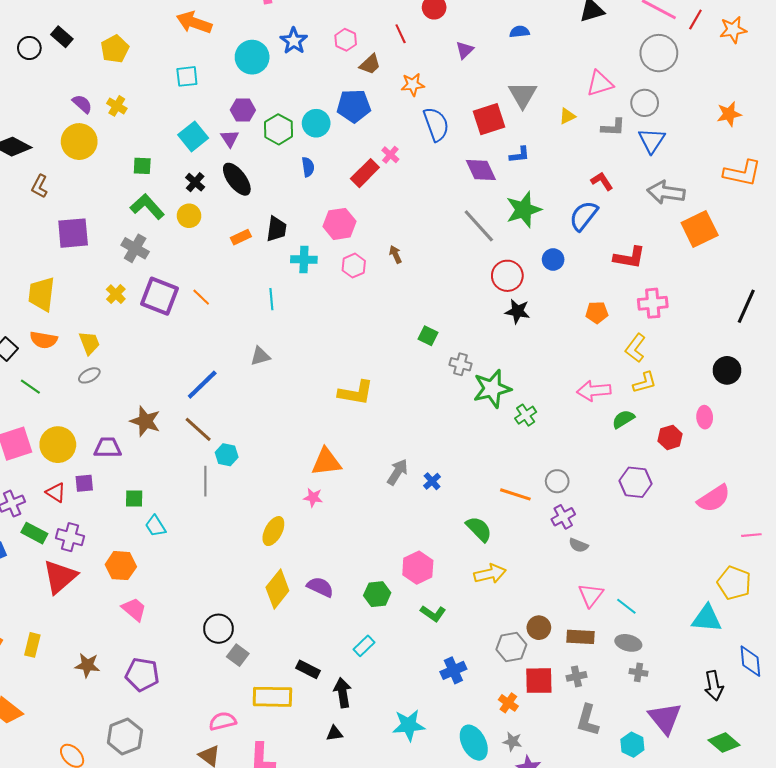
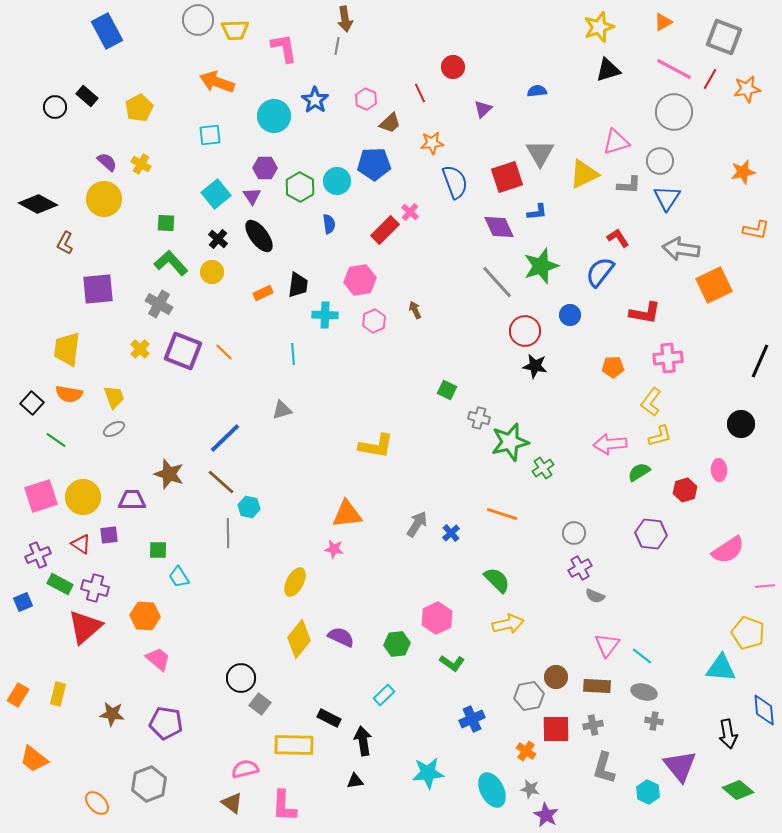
yellow triangle: (567, 116) -> (584, 174), size x1.8
orange L-shape: (742, 173) -> (756, 230), size x0.7
orange line: (515, 494) -> (502, 514), moved

